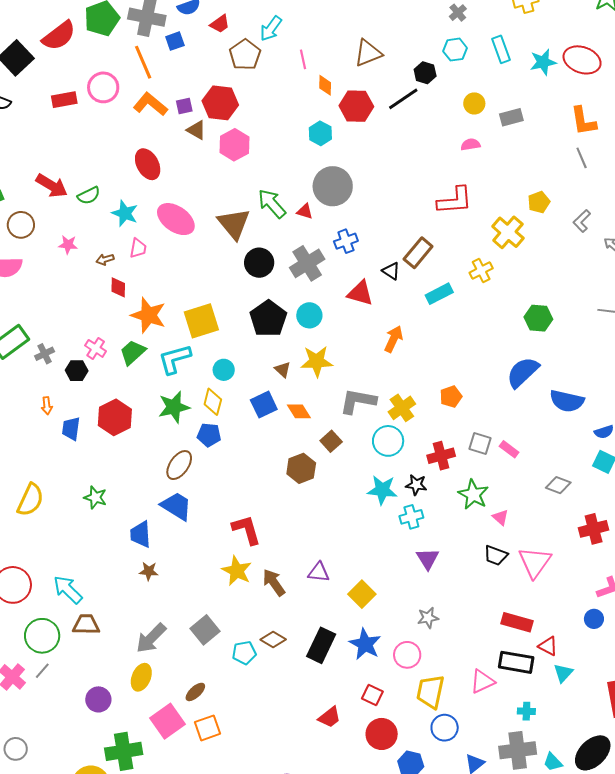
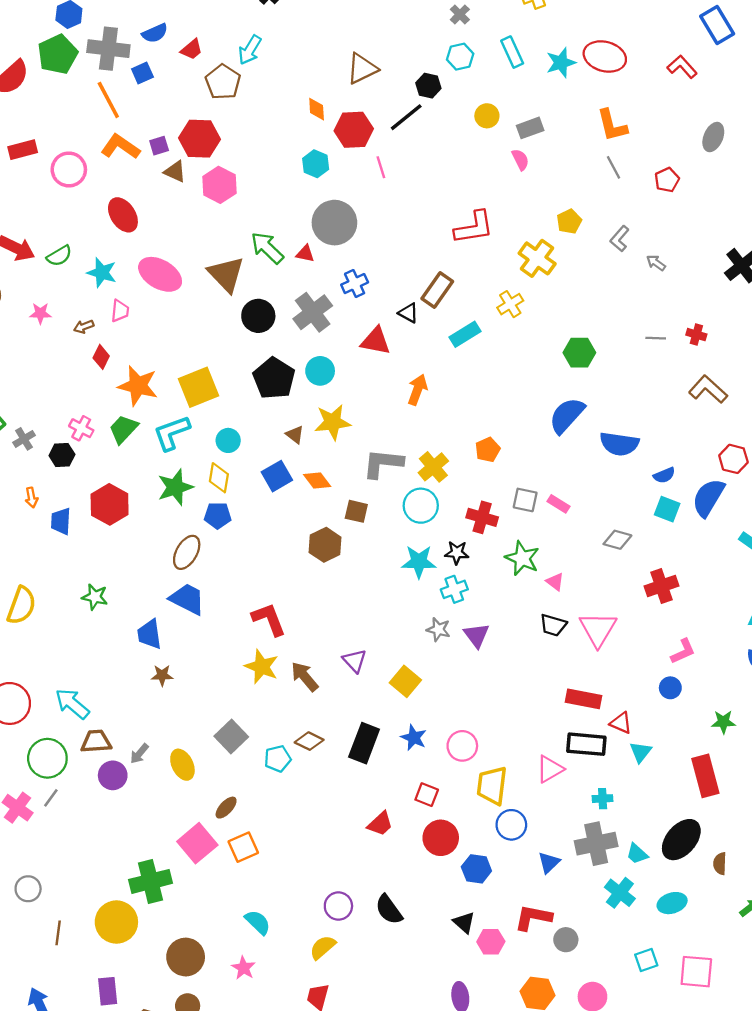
pink line: (303, 59) -> (381, 167), moved
pink circle: (103, 87) -> (69, 169), moved
pink semicircle: (470, 145) -> (520, 160), moved, turned 78
red diamond: (118, 287) -> (101, 357), turned 30
brown square: (331, 441) -> (356, 511), turned -30
red cross: (441, 456) -> (482, 517), turned 36
purple triangle: (319, 572) -> (355, 661), turned 45
gray star: (428, 618) -> (438, 629), moved, turned 30
gray arrow: (151, 638) -> (139, 754), moved, size x0.6
blue star: (365, 644) -> (414, 738), size x0.7
yellow ellipse: (141, 677) -> (182, 765), moved, turned -44
purple circle: (98, 699) -> (113, 775), moved

